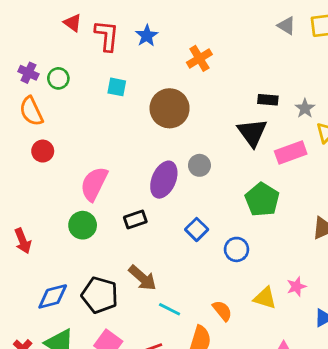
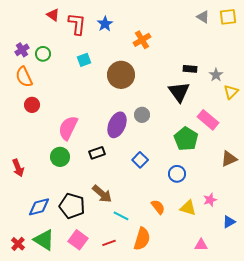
purple cross: (28, 73) -> (22, 50), turned 32
cyan square: (117, 87) -> (84, 60), turned -32
pink rectangle: (291, 153) -> (208, 120), moved, turned 60
blue circle: (237, 249) -> (177, 174), moved
orange semicircle: (222, 311) -> (158, 207), moved

